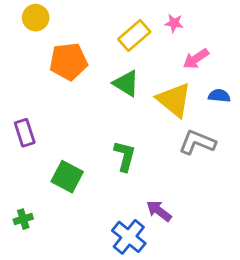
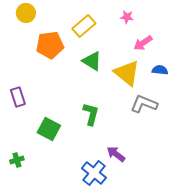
yellow rectangle: (134, 35) -> (84, 26), moved

